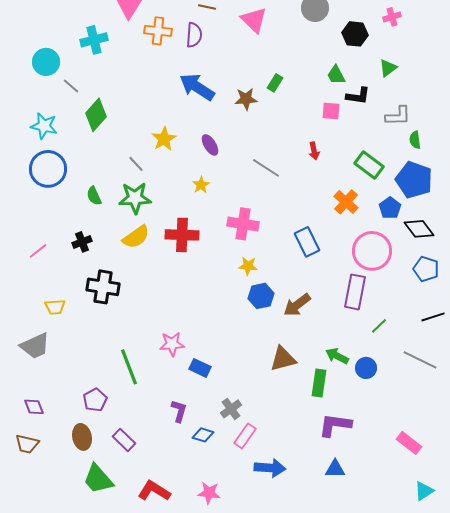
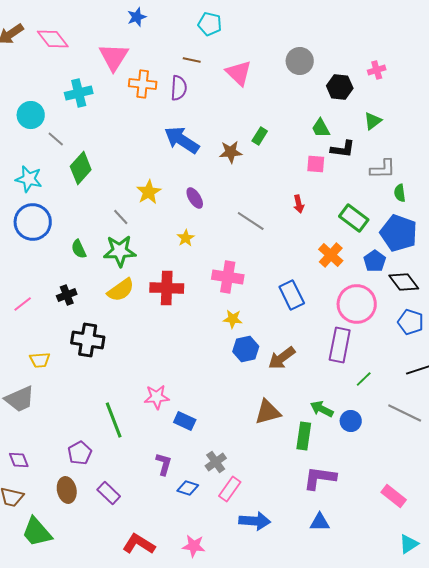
green trapezoid: (98, 479) -> (37, 532), moved

